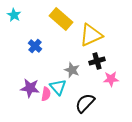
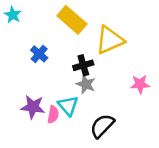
black cross: (97, 61) -> (83, 65), moved
pink star: (111, 79) -> (140, 84), moved

